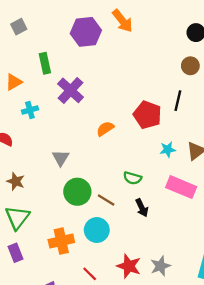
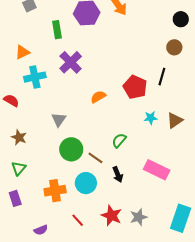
green rectangle: (45, 63) -> (57, 30), moved
cyan cross: (30, 110) -> (35, 77), size x1.5
green semicircle: (132, 178) -> (119, 140), turned 112
pink rectangle: (181, 187) -> (157, 170), moved
black arrow: (142, 208) -> (118, 174), moved
green triangle: (17, 218) -> (19, 168), size x0.7

